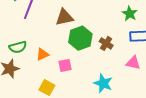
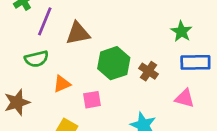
brown triangle: (64, 17) -> (78, 33), moved
green semicircle: (18, 47) -> (36, 59), moved

